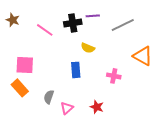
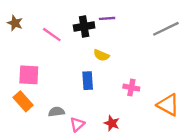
gray line: (123, 25) -> (166, 29), moved
orange triangle: (143, 56) -> (168, 105), moved
gray semicircle: (49, 97) -> (56, 112), turned 64

